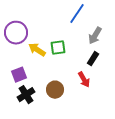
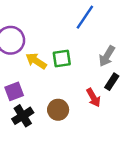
gray arrow: (95, 36) -> (107, 56), moved
black rectangle: (93, 59) -> (112, 82), moved

